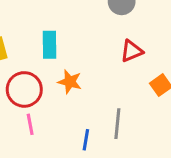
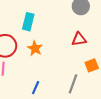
gray line: (117, 124) -> (73, 84), moved

